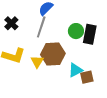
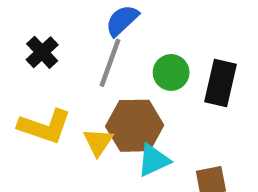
green circle: (76, 31) -> (171, 72), moved
cyan triangle: (75, 70) -> (154, 160), moved

